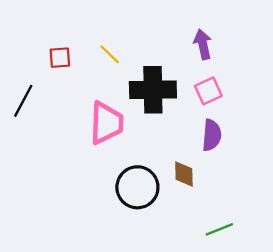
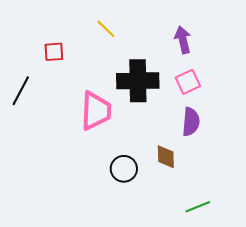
yellow line: (110, 54) -> (106, 29), moved
black circle: (137, 187) -> (124, 169), size x0.7

